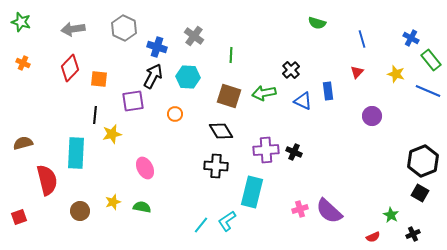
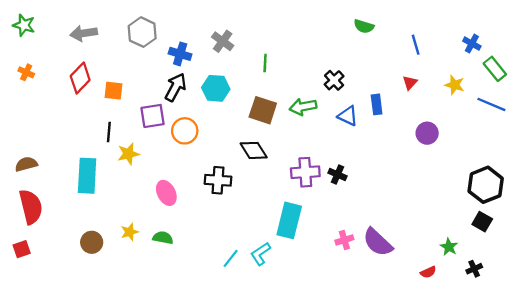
orange circle: (175, 114) -> (185, 131), moved, size x1.5
black cross: (216, 166) -> (218, 180), moved
red semicircle: (47, 180) -> (31, 207), moved

